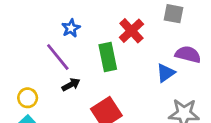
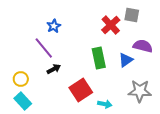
red cross: (131, 31) -> (111, 25), moved
green rectangle: (108, 57) -> (99, 58), moved

